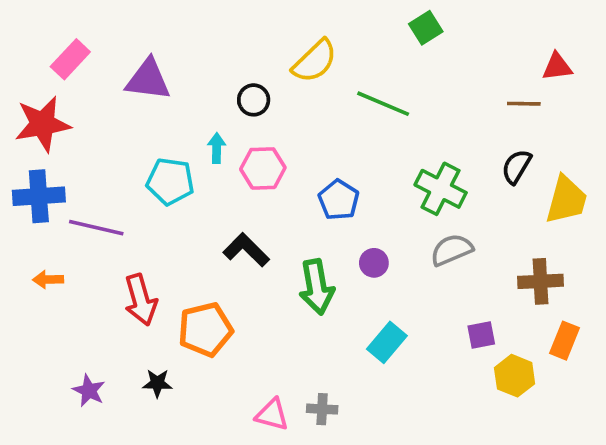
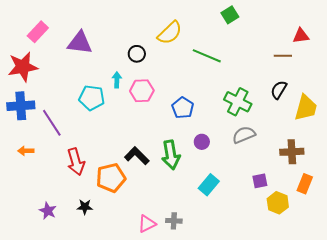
purple line: (96, 228) -> (52, 123), turned 44
black L-shape: (246, 250) -> (137, 156), moved
pink triangle: (272, 415) -> (147, 224), turned -42

